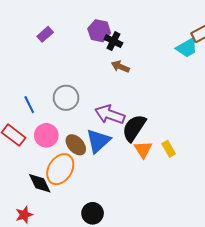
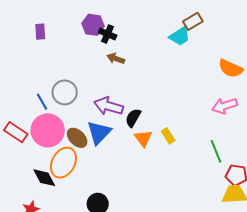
purple rectangle: (45, 34) -> (40, 32), turned -49
blue line: (29, 105) -> (42, 102), moved
black semicircle: (134, 128) -> (133, 118), size x0.7
pink circle: (46, 135) -> (48, 130), size x1.4

